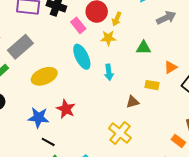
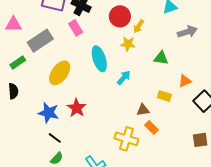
pink rectangle: (78, 25) -> (76, 28), moved
cyan arrow: (109, 72) -> (124, 78), turned -140
yellow ellipse: (44, 76) -> (60, 73), turned -40
yellow cross: (120, 133) -> (126, 139), turned -30
orange rectangle: (178, 141) -> (151, 127), moved

